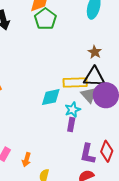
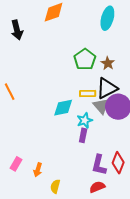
green pentagon: (45, 19) -> (85, 59), moved
black triangle: (94, 77) -> (107, 88), turned -30
yellow rectangle: (75, 83) -> (88, 94), size x0.7

